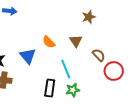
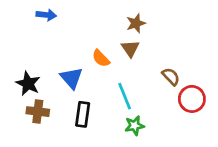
brown star: (89, 17) -> (136, 23), moved
brown triangle: (76, 41) -> (130, 49), moved
black rectangle: (50, 88) -> (83, 114), moved

